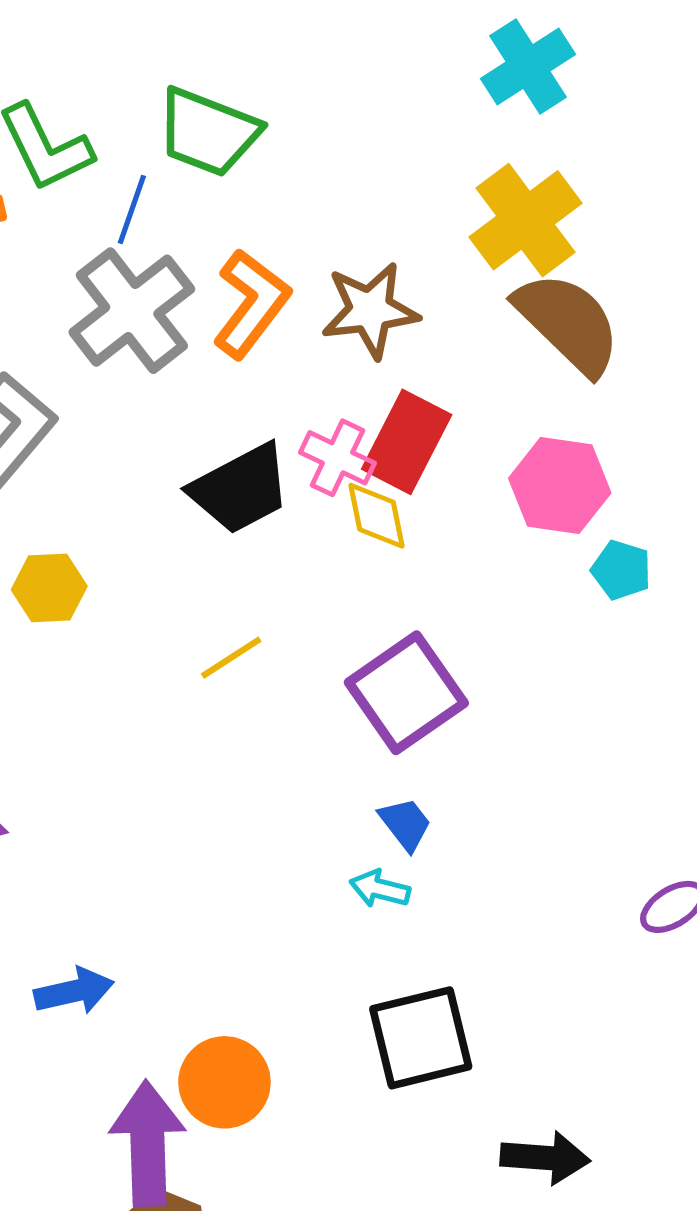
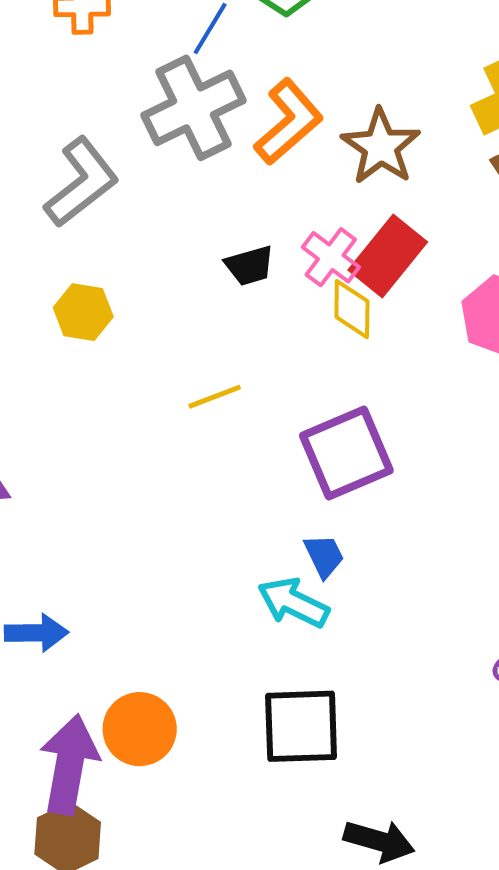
brown star: (370, 310) -> (381, 147), turned 30
black trapezoid: (240, 489) -> (250, 266), size x0.6
cyan arrow: (380, 889) -> (293, 603), size x1.5

